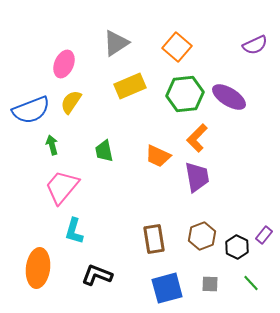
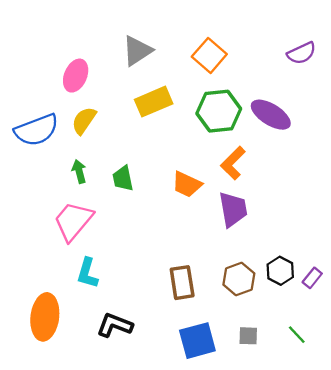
green arrow: (52, 145) -> (79, 171), moved
black hexagon: (237, 247) -> (280, 271), moved

